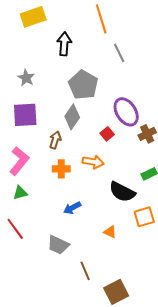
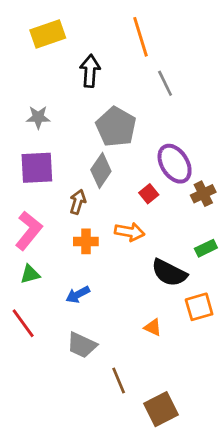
gray star: (26, 78) -> (38, 117), turned -30
blue arrow: (72, 208) -> (78, 295), moved

